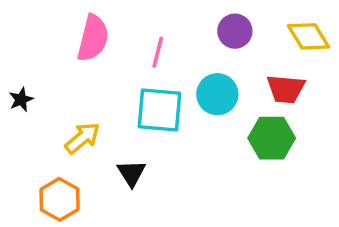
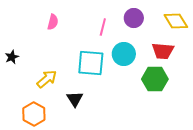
pink semicircle: (93, 38) -> (53, 22), size x0.6
pink line: (158, 52) -> (103, 27), moved

